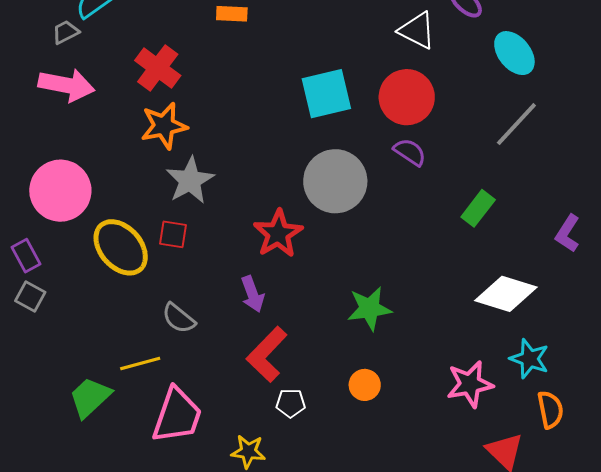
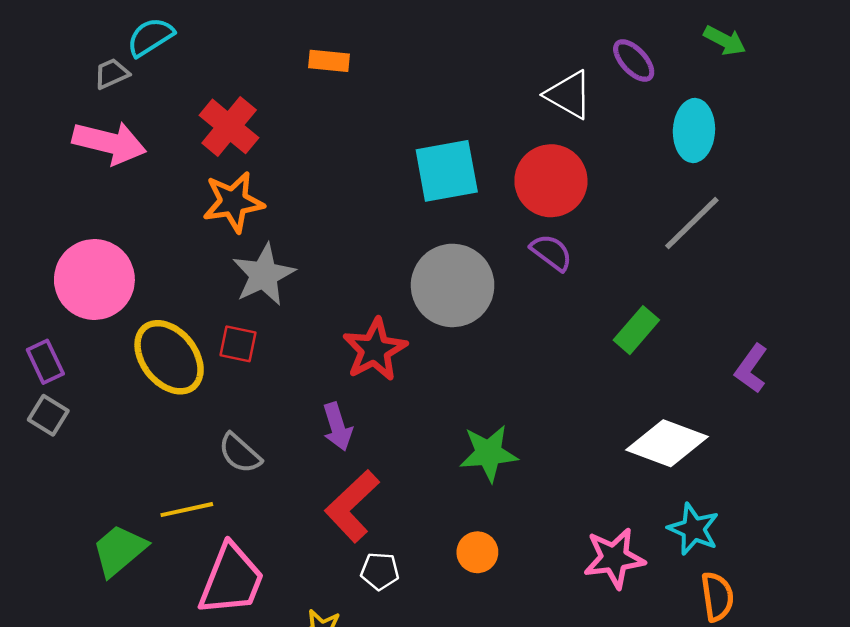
cyan ellipse: (514, 53) -> (694, 131), turned 39

